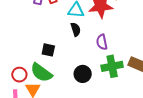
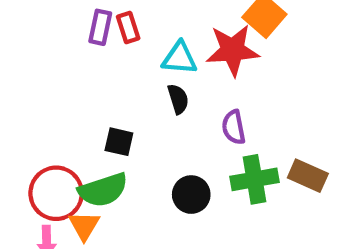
green semicircle: (41, 73) -> (103, 190), turned -55
red circle: (19, 75) -> (56, 193), size x1.6

